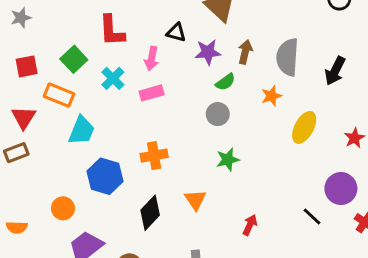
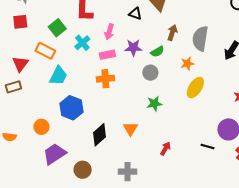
black triangle: (176, 32) -> (135, 14), moved
purple star: (208, 52) -> (133, 48), moved
red square: (27, 66) -> (20, 22), moved
yellow ellipse: (304, 127) -> (195, 88), moved
orange cross: (154, 156) -> (105, 79), moved
black line: (312, 216) -> (208, 147), turned -32

